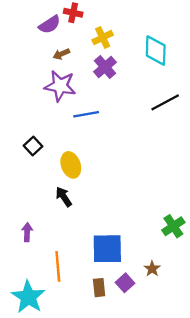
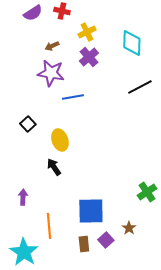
purple semicircle: (50, 25) -> (33, 13), moved

